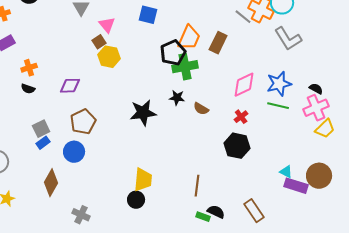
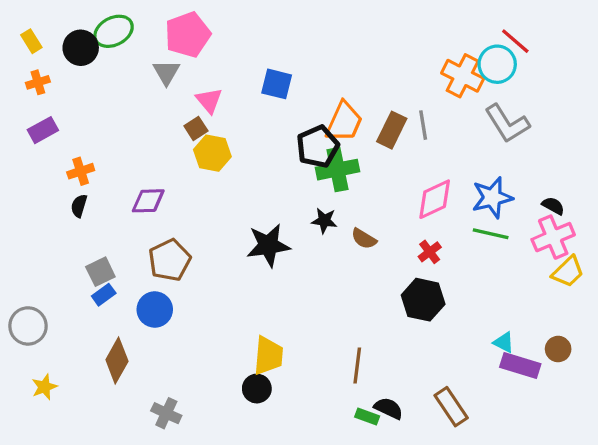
gray line: (243, 17) -> (423, 125), moved, turned 42
black semicircle: (28, 89) -> (79, 206), turned 88
brown circle: (319, 176) -> (558, 349), size x0.6

